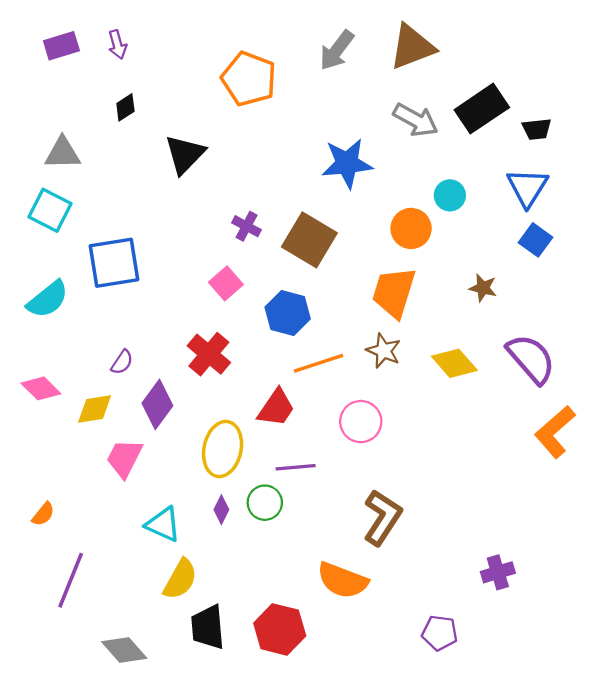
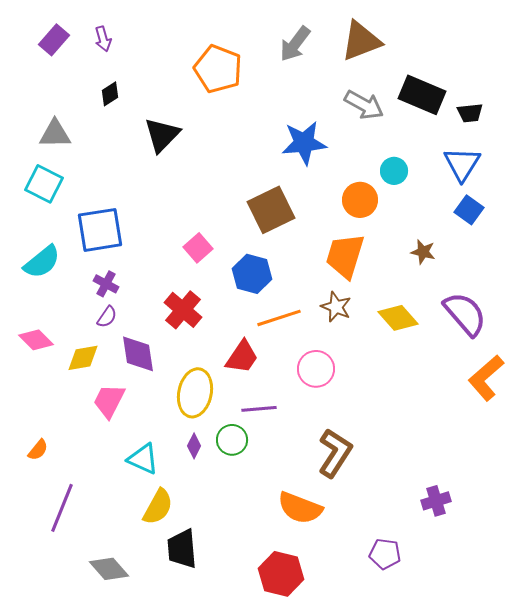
purple rectangle: (61, 46) -> (54, 40), turned -32
black rectangle: (482, 109) -> (422, 95), turned 57
purple cross: (247, 226) -> (106, 284), moved
brown square: (309, 240) -> (271, 210), turned 33
purple diamond: (157, 404) -> (138, 354), turned -45
red hexagon: (280, 629) -> (281, 574), moved

